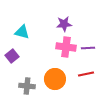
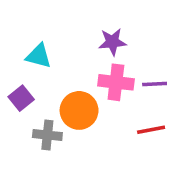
orange circle: (55, 79) -> (79, 110), moved
gray cross: (27, 86) -> (47, 135), moved

